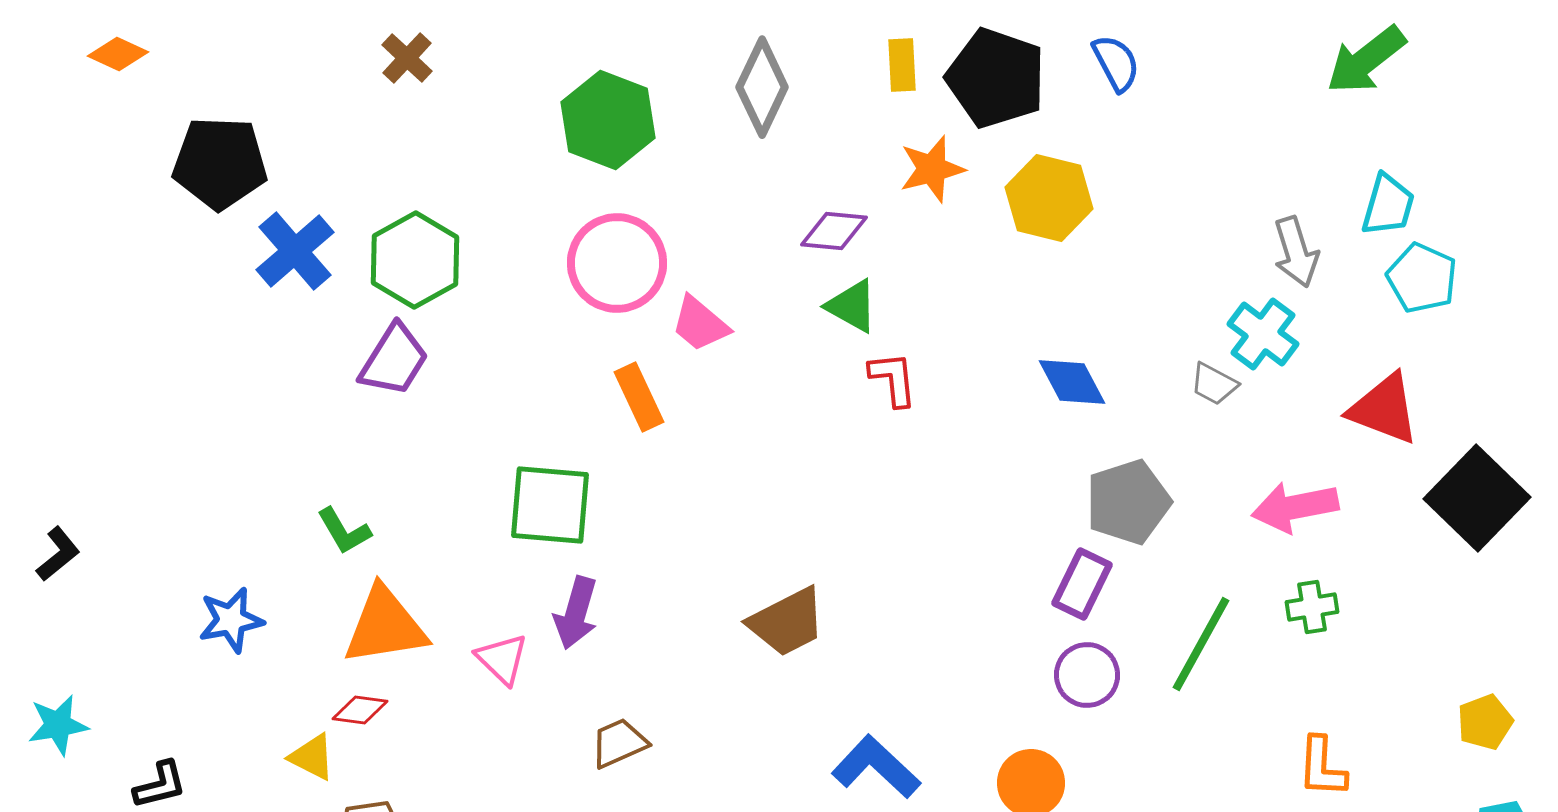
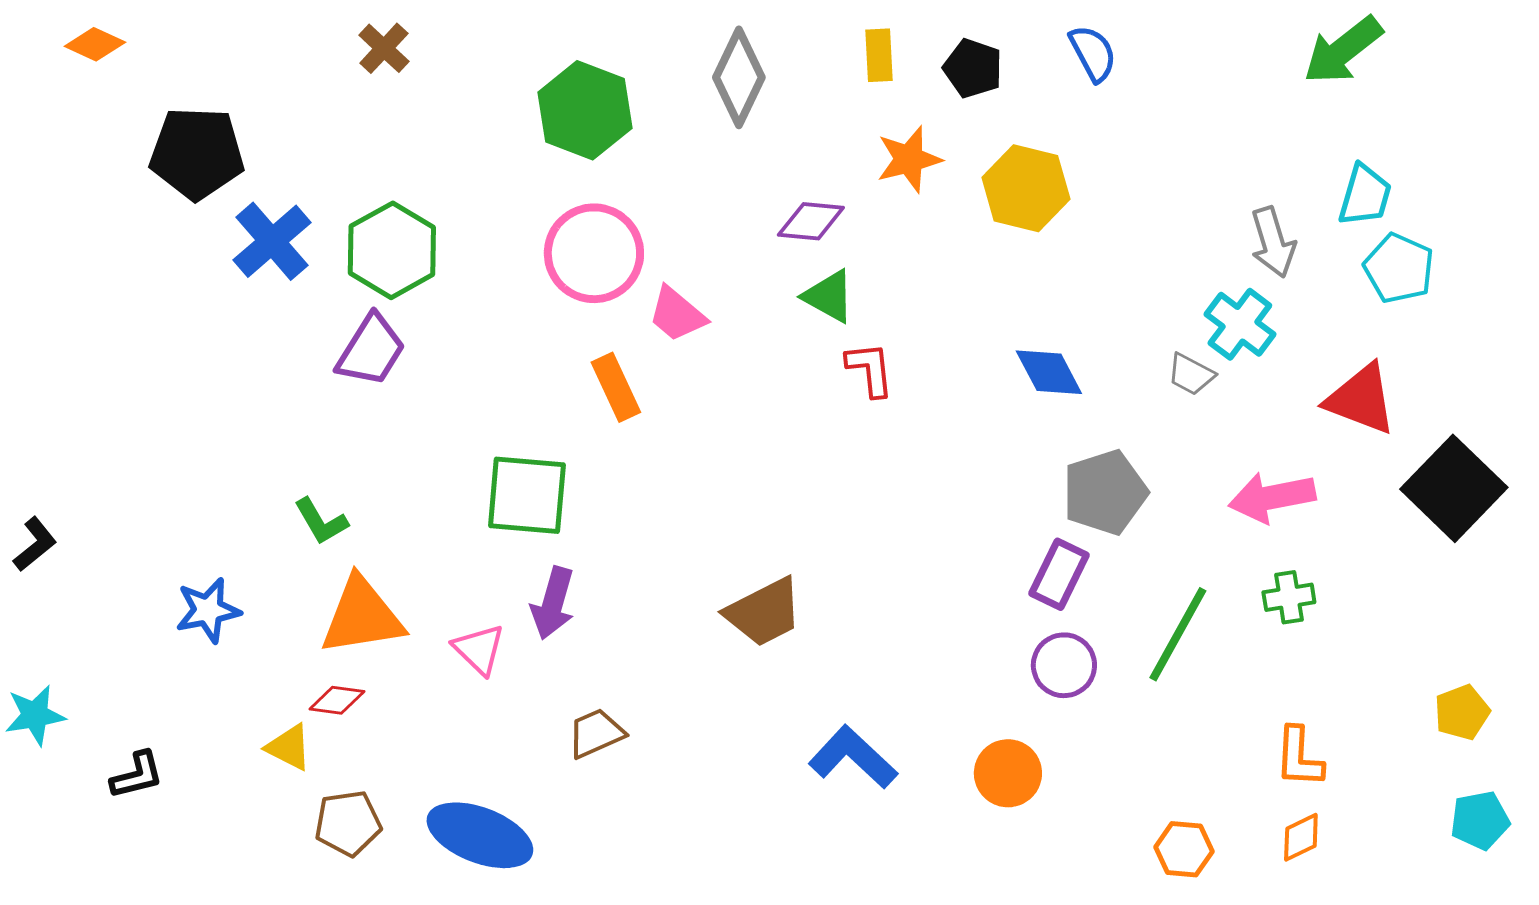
black pentagon: (996, 78) -> (973, 68), size x0.6

